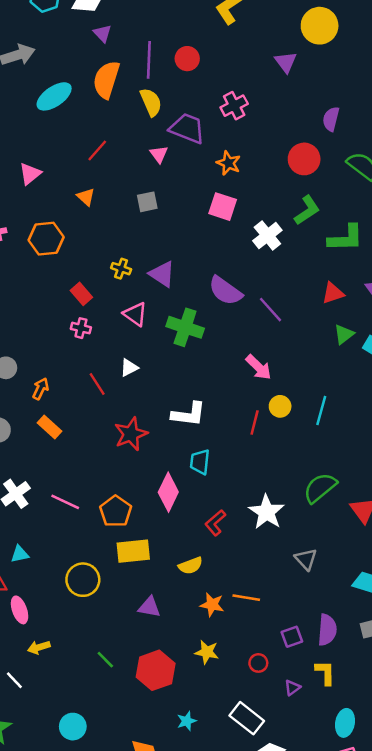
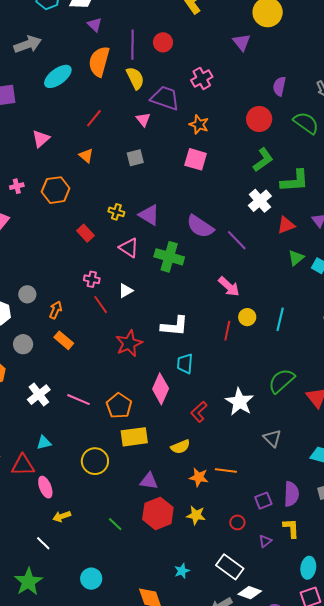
white cross: (267, 235) -> (260, 201), moved
pink cross: (81, 328) -> (92, 279), moved
red hexagon: (156, 670) -> (158, 513), moved

